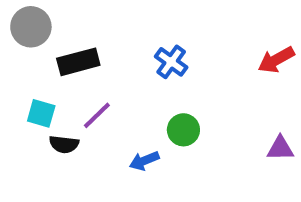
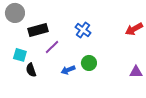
purple line: (97, 115) -> (52, 47), moved
black semicircle: (64, 144) -> (31, 70), turned 64
blue arrow: (144, 161) -> (68, 70), moved

